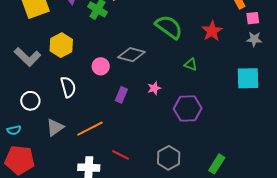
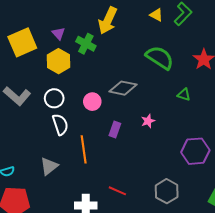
yellow hexagon: (61, 45) -> (59, 61), moved
white circle: (30, 101) -> (54, 98), moved
purple hexagon: (188, 109) -> (195, 151), moved
orange line: (90, 129) -> (84, 149), moved, turned -68

